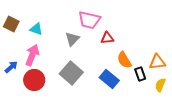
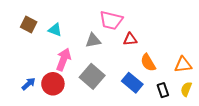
gray triangle: (72, 39) -> (93, 40), turned 35
pink arrow: (32, 55) -> (63, 59), moved
blue arrow: (11, 67) -> (29, 84), moved
black rectangle: (140, 74) -> (163, 90), moved

